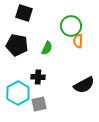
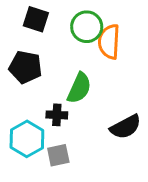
green circle: (71, 26) -> (87, 27), moved
orange semicircle: (78, 41) -> (109, 42), moved, size x1.6
green semicircle: (47, 48) -> (79, 88), moved, size x1.5

